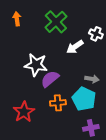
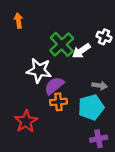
green cross: (56, 22) -> (62, 44), moved
cyan pentagon: (84, 99) -> (91, 107), turned 30
orange cross: (58, 103) -> (58, 102), moved

